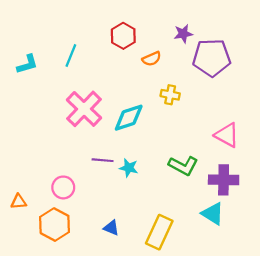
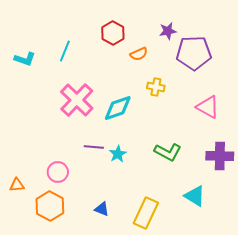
cyan L-shape: (27, 64) -> (25, 59), turned 35
pink triangle: (227, 135) -> (208, 107), moved
cyan star: (129, 168) -> (118, 154), turned 30
purple cross: (224, 180) -> (220, 156), moved

